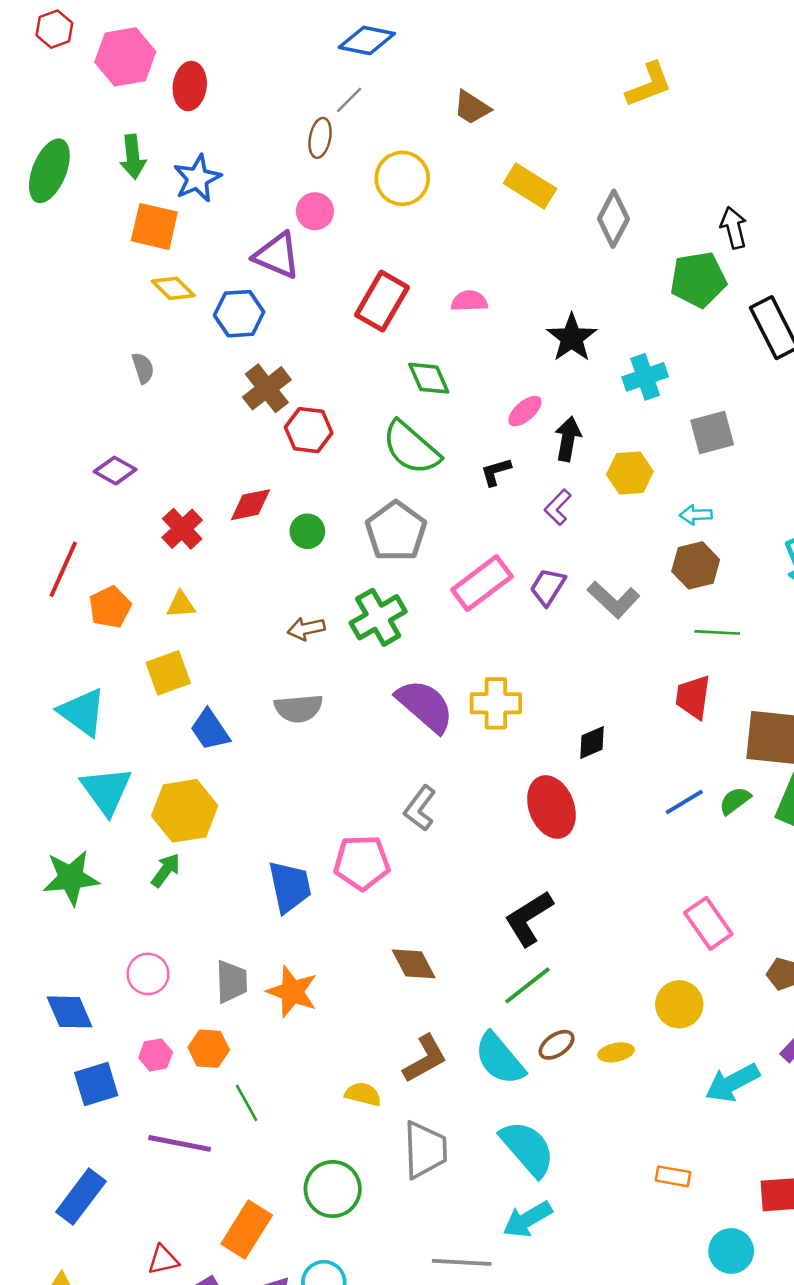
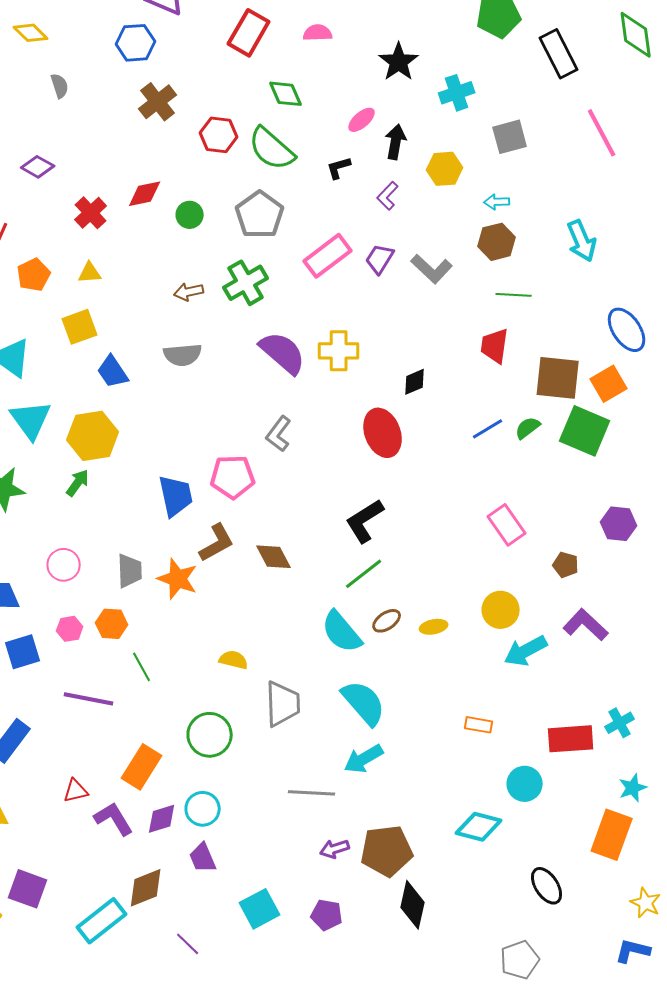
yellow diamond: (173, 288) -> (31, 33), moved
red hexagon: (309, 430) -> (219, 135), moved
yellow circle: (679, 1004) -> (501, 610), moved
brown L-shape: (425, 1059) -> (217, 543), moved

